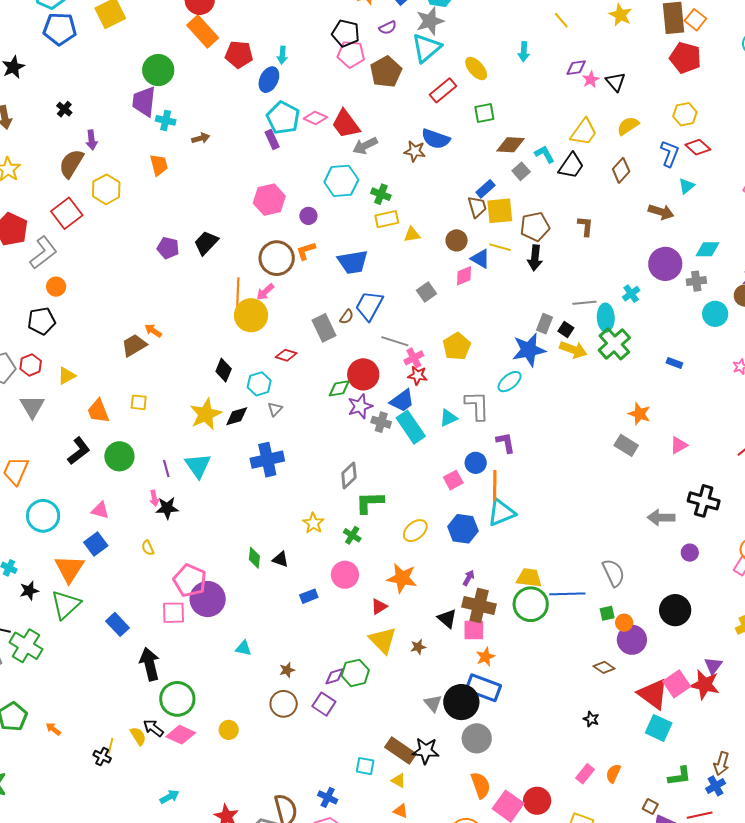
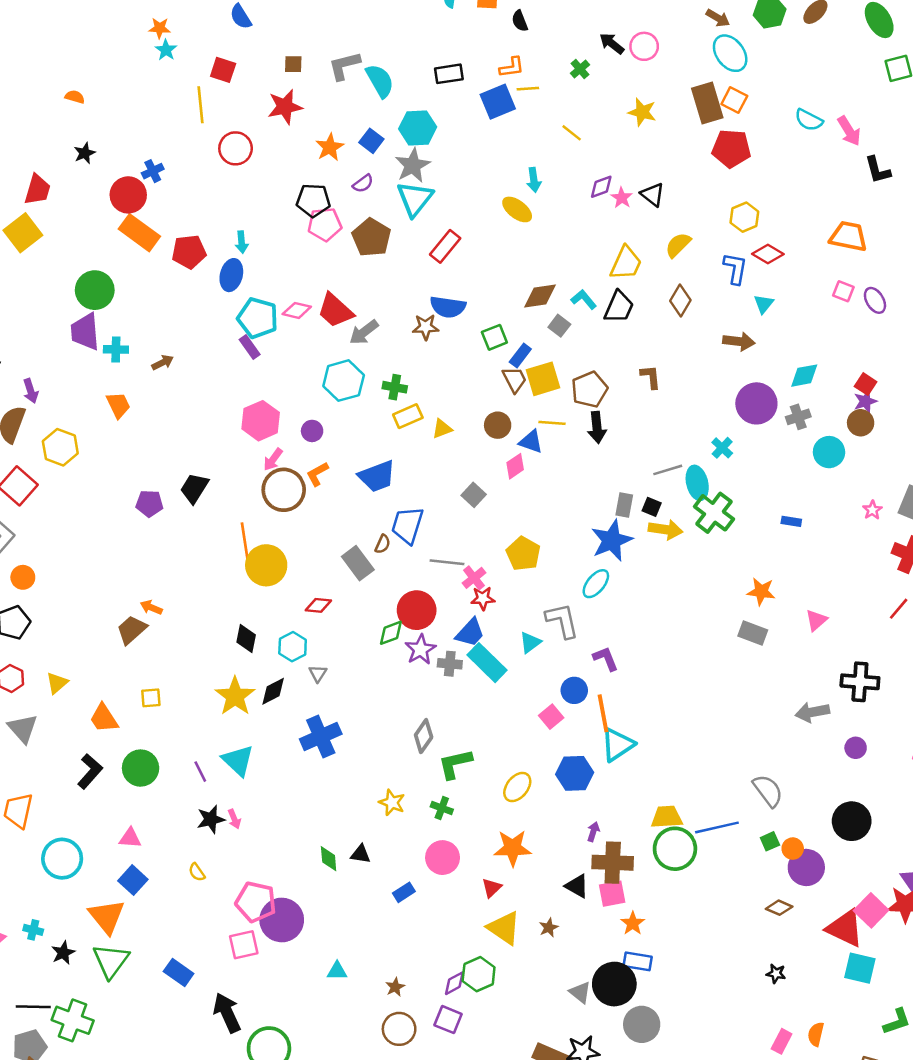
yellow ellipse: (476, 69) -> (517, 209), moved
green square: (484, 113) -> (494, 337), moved
pink arrow: (265, 292) -> (273, 460), moved
pink arrow: (154, 498) -> (234, 819), moved
blue rectangle: (483, 688) -> (638, 961), size x0.7

